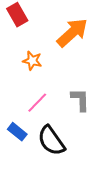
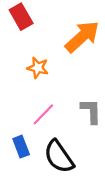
blue rectangle: (17, 132) -> (21, 147), turned 30

